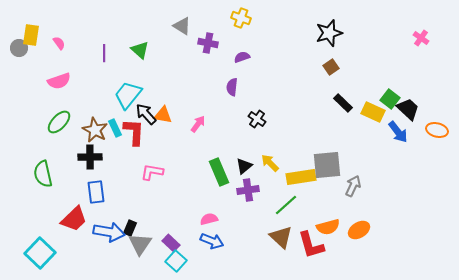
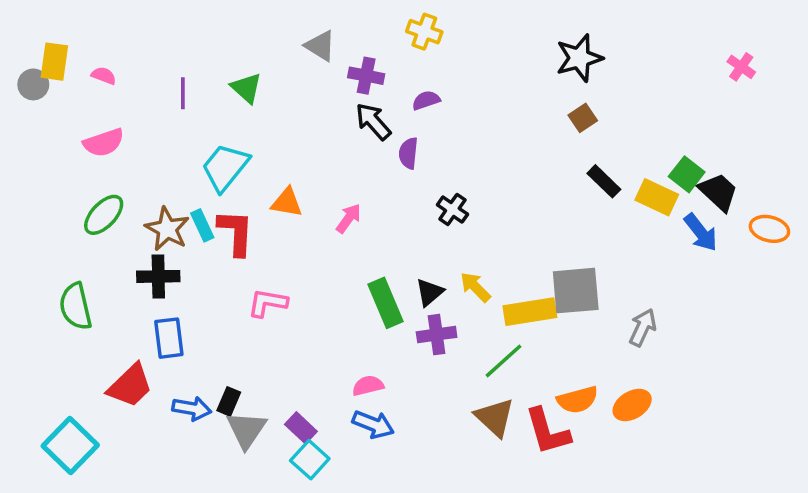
pink semicircle: (59, 43) -> (104, 76), turned -32
black arrow: (146, 114) -> (373, 121), moved
gray arrow: (353, 186) -> (643, 328), moved
blue arrow: (109, 232) -> (192, 409), size x0.7

